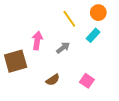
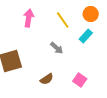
pink arrow: (37, 40) -> (29, 18), moved
gray arrow: (63, 48) -> (57, 48), turned 80

